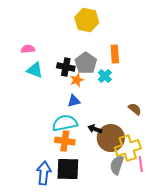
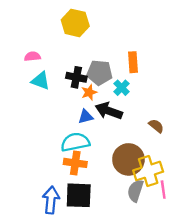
yellow hexagon: (87, 20) -> (75, 23), moved
gray pentagon: (86, 63) -> (100, 73), turned -30
black arrow: (95, 129) -> (109, 111), moved, size x1.6

